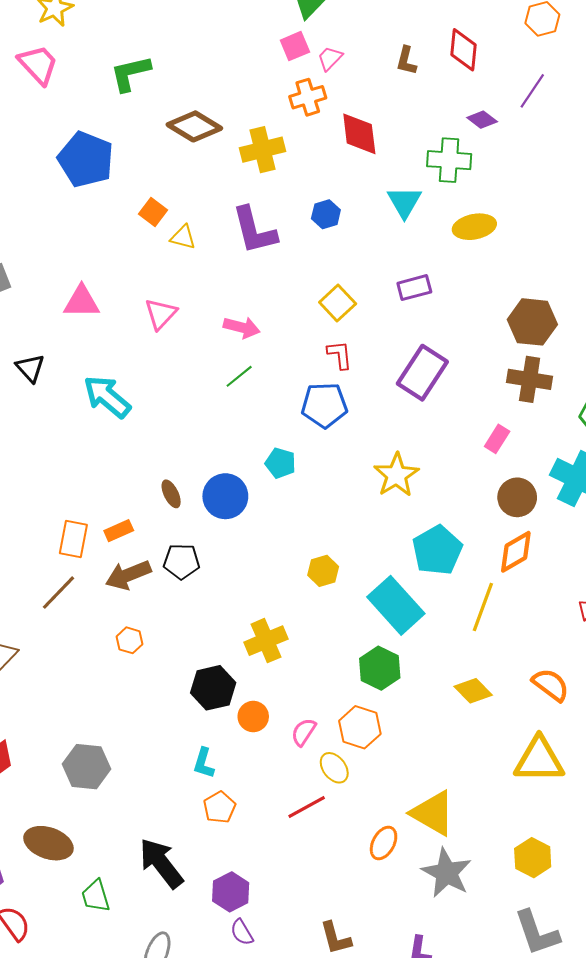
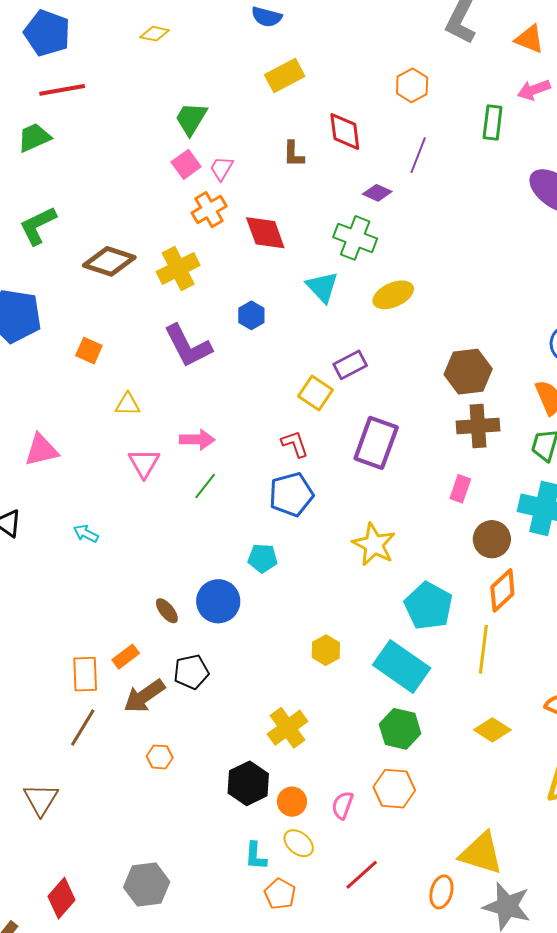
green cross: (449, 160) -> (355, 238), turned 30
yellow triangle: (183, 237) -> (128, 404), moved
yellow square: (338, 303) -> (315, 393), moved
pink triangle: (161, 314) -> (144, 463), moved
cyan arrow: (107, 397) -> (86, 534), size x0.5
yellow ellipse: (334, 768) -> (299, 843), moved

